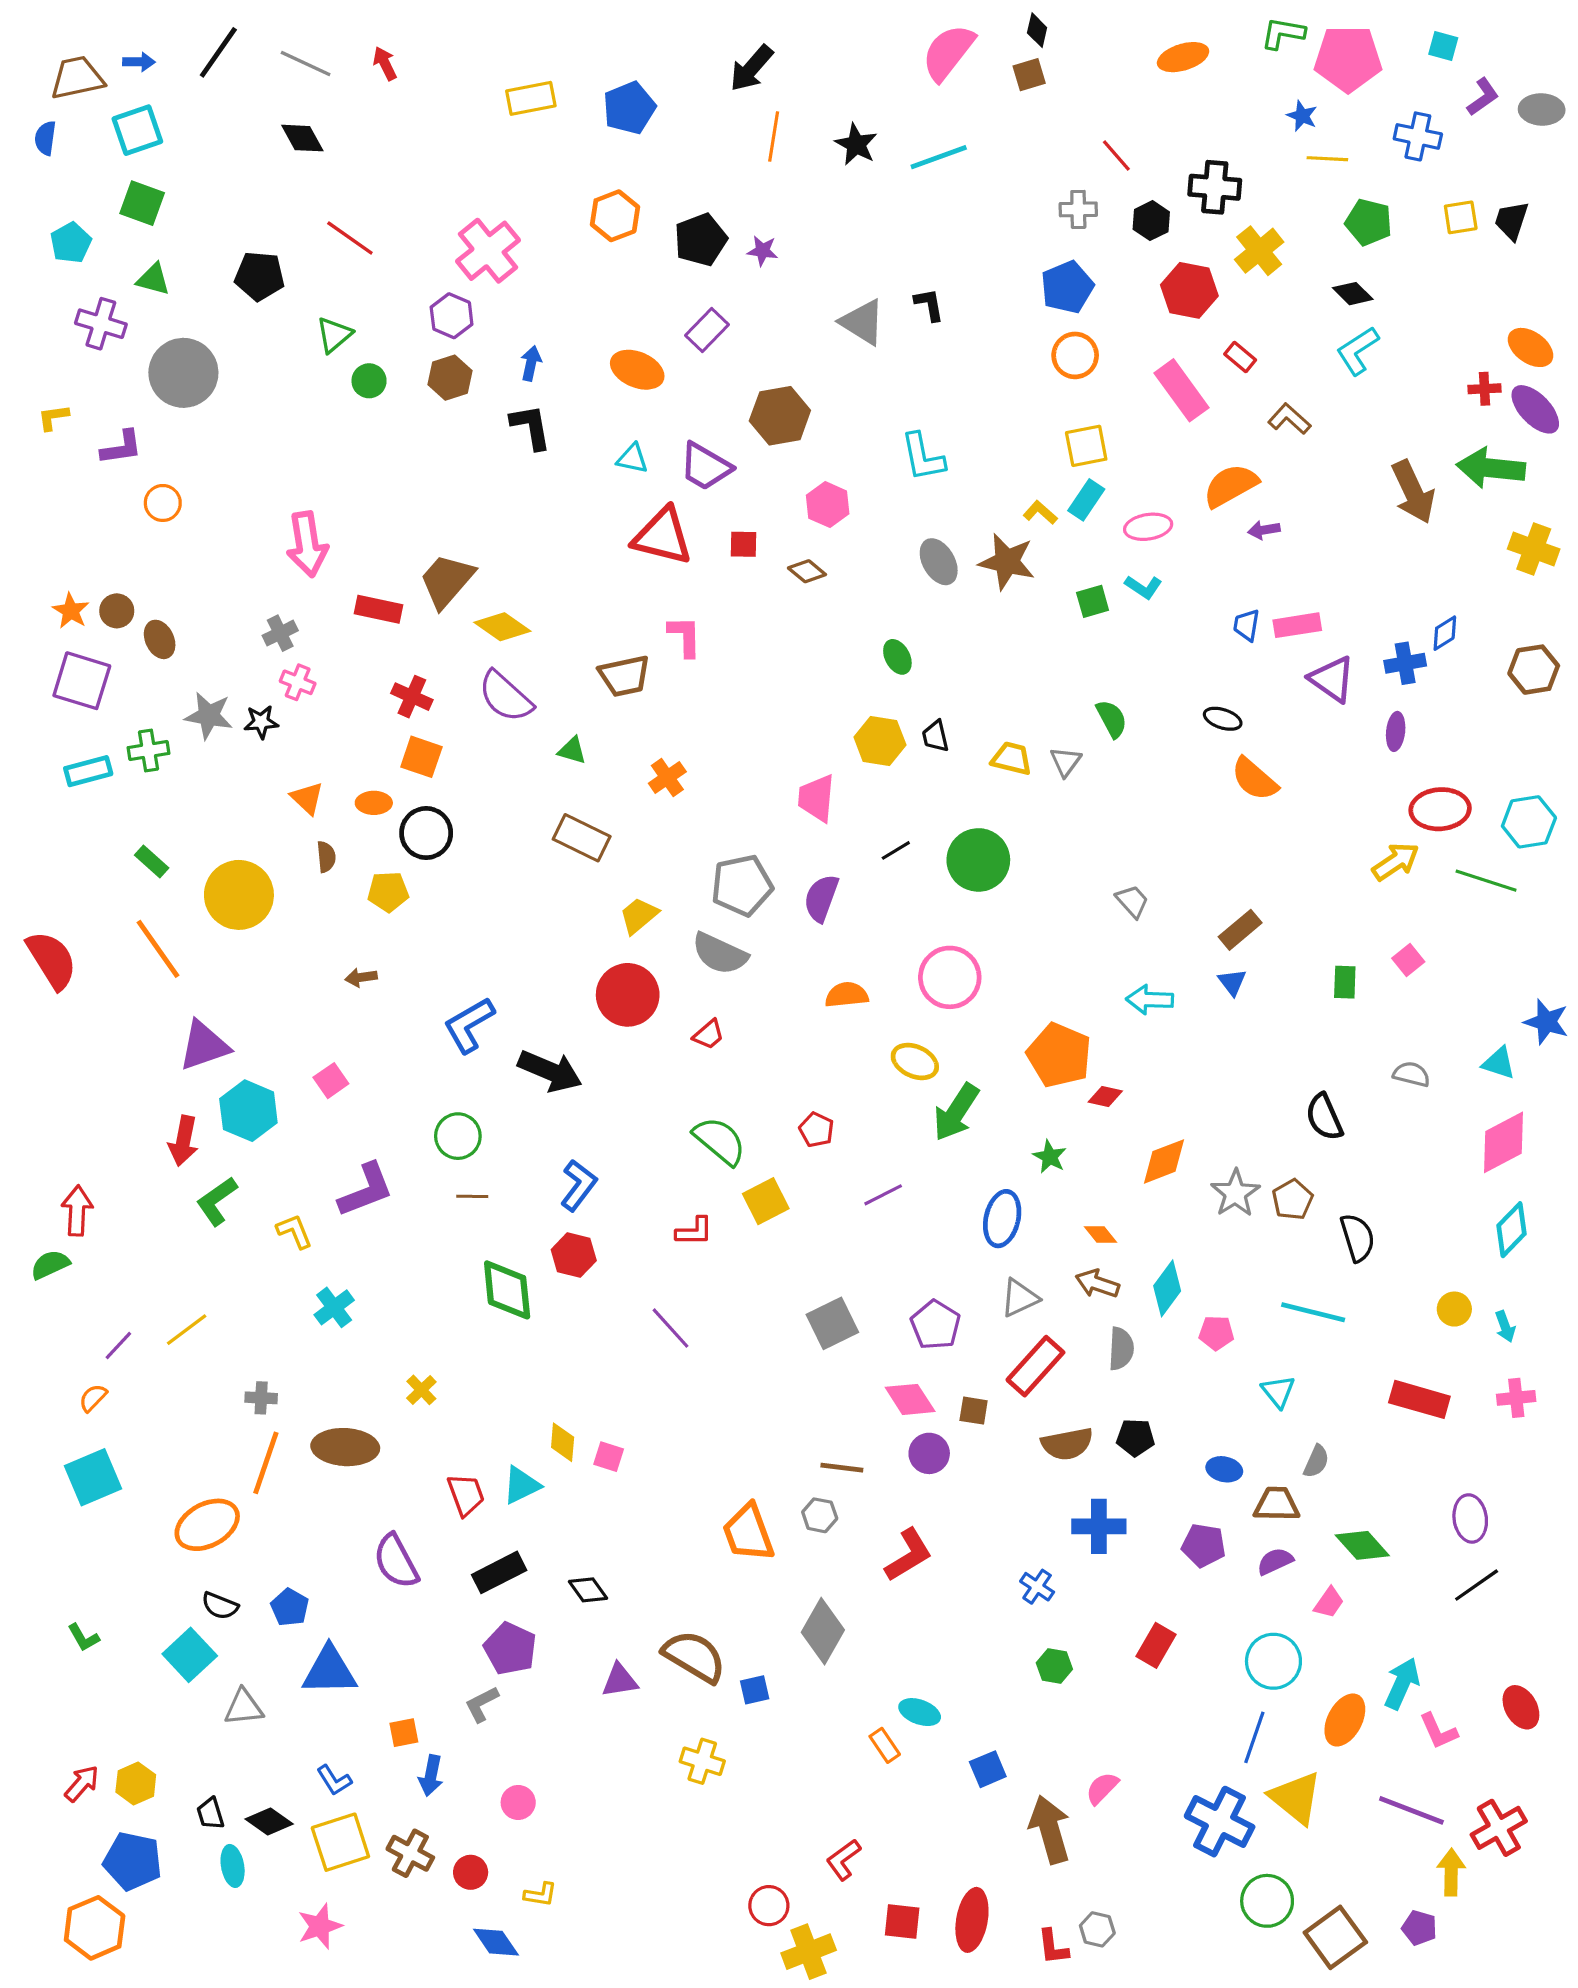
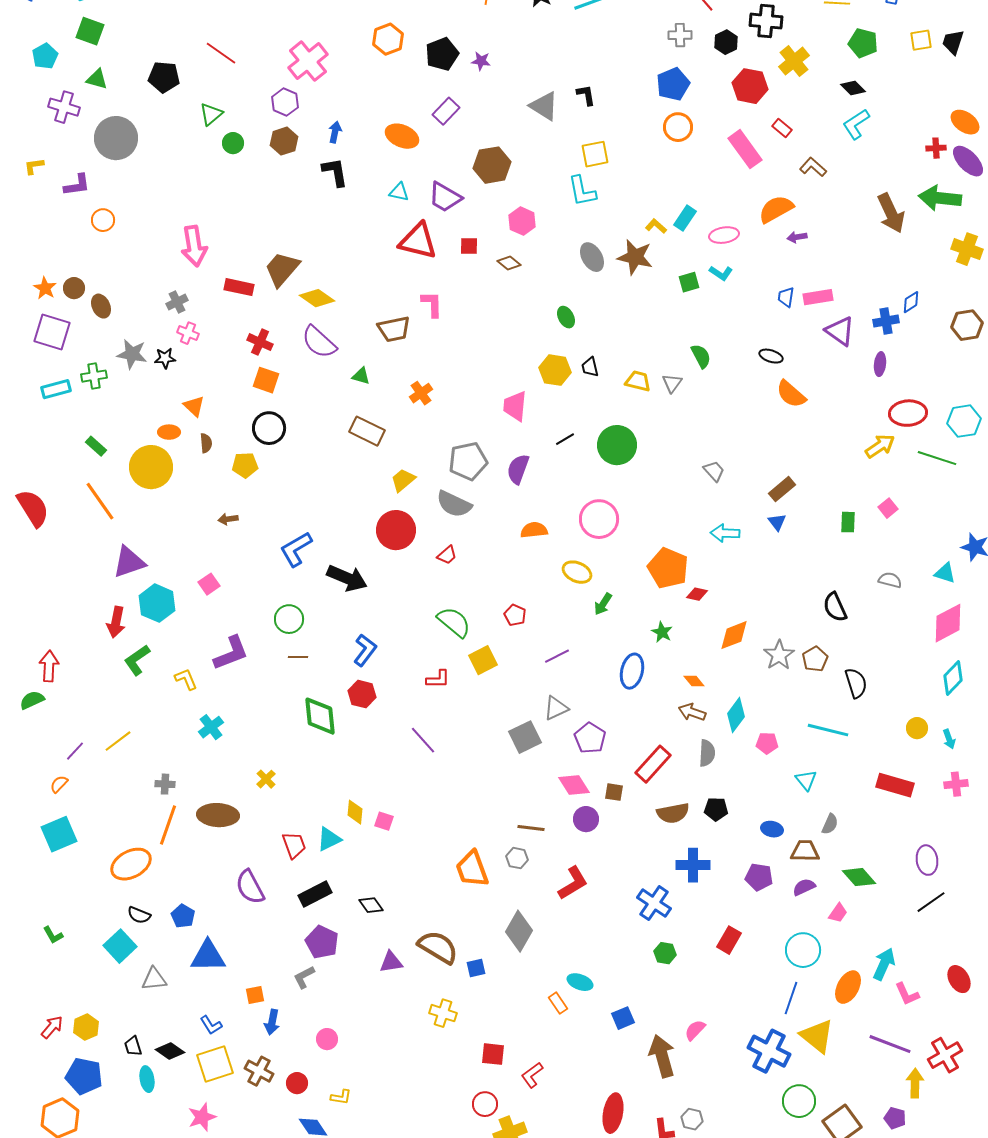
yellow square: (1086, 446) -> (595, 154), moved
orange ellipse: (374, 803) -> (169, 432), moved
green arrow: (956, 1112) -> (603, 604), size x0.6
gray triangle: (1020, 1298) -> (556, 708), moved
blue cross: (1037, 1587) -> (654, 903), size x1.6
red square: (902, 1921) -> (493, 1054), moved

